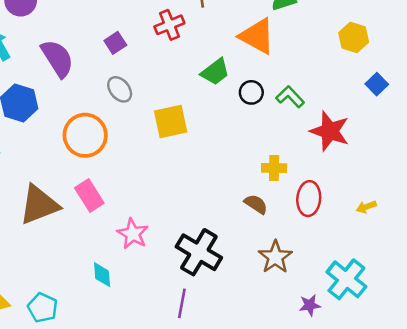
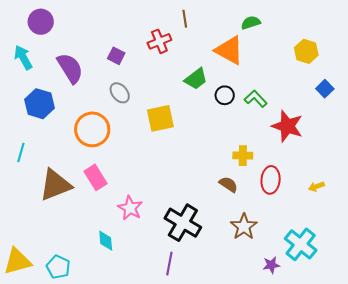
purple square: (115, 43) -> (116, 56), turned -30

